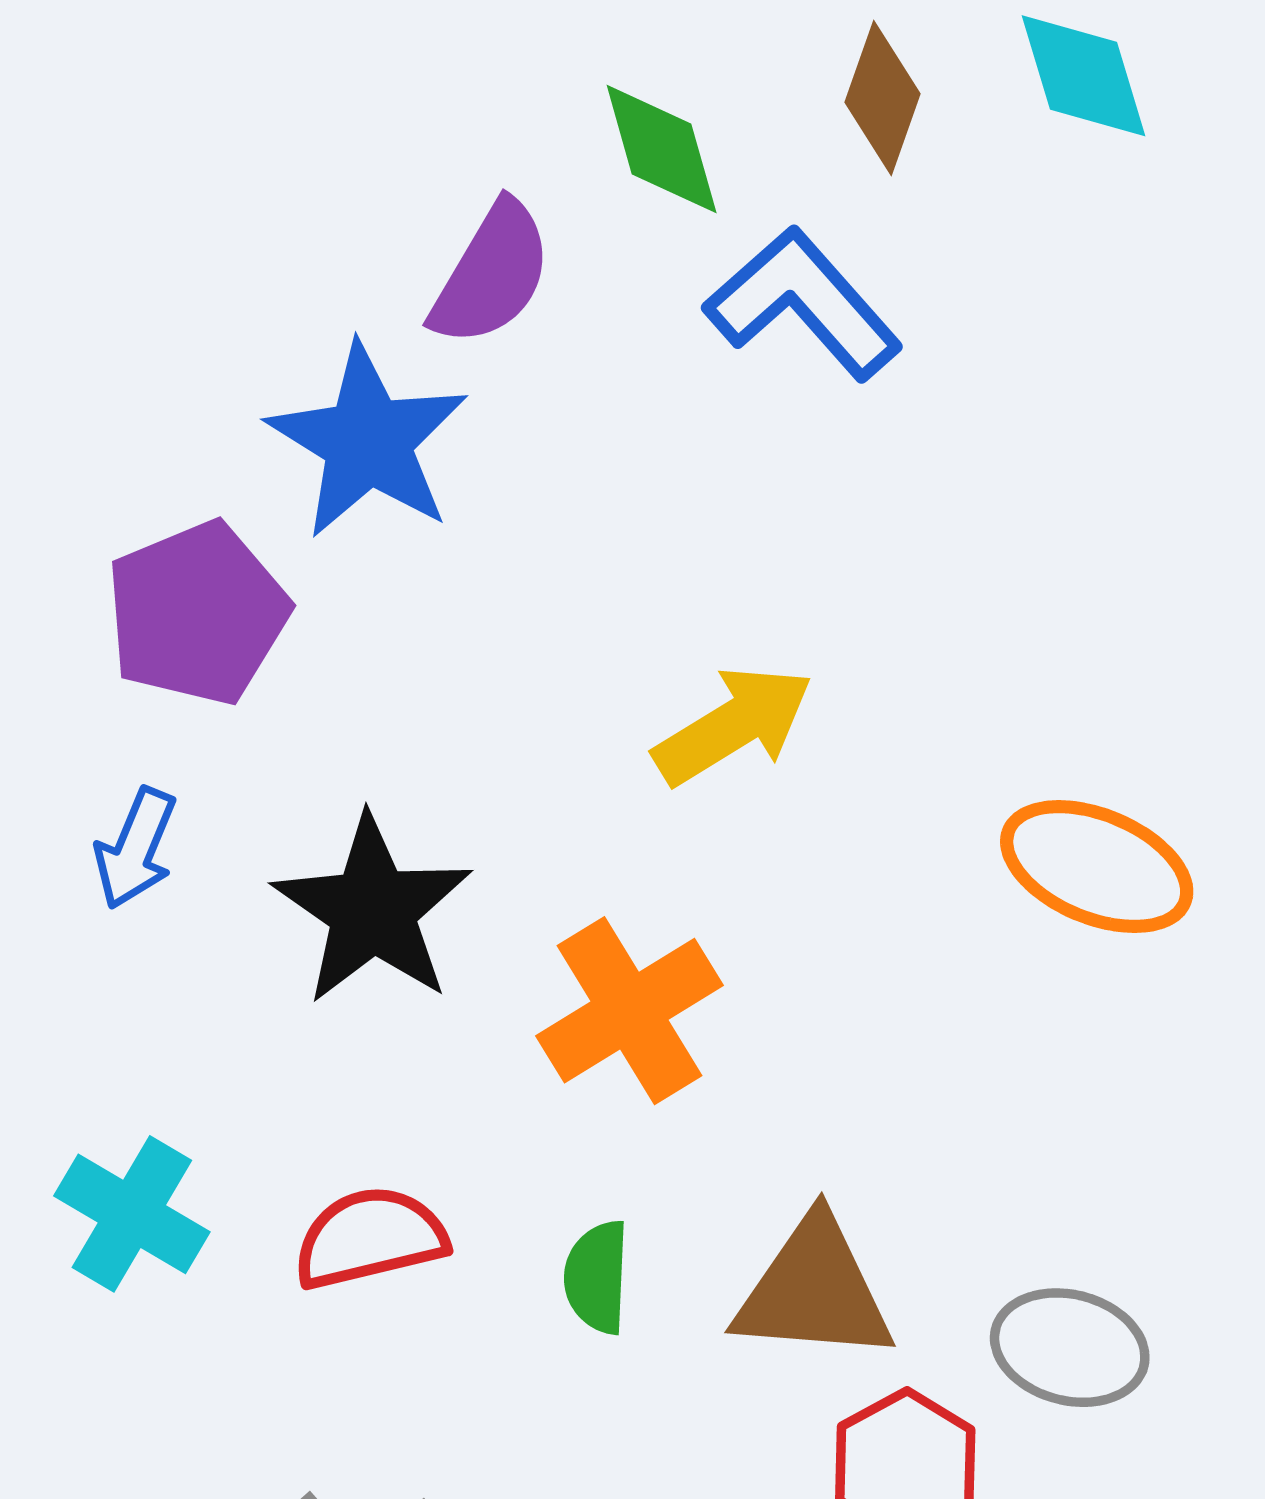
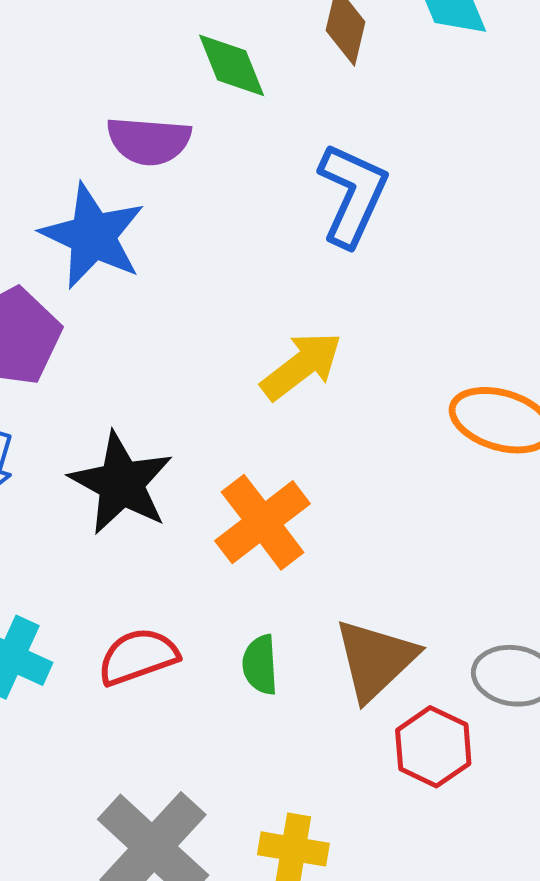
purple semicircle: (492, 274) -> (149, 141), turned 70
blue L-shape: (803, 304) -> (353, 195), moved, turned 72
brown triangle: (814, 1290) -> (375, 660), turned -42

